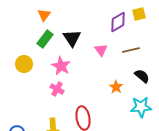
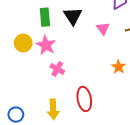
green rectangle: (45, 39) -> (45, 17), turned -42
pink star: (61, 66) -> (46, 45), moved

